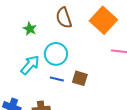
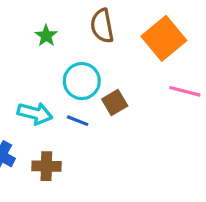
cyan arrow: (30, 65) -> (35, 113), moved, turned 55
brown square: (80, 78) -> (115, 102), moved, turned 35

